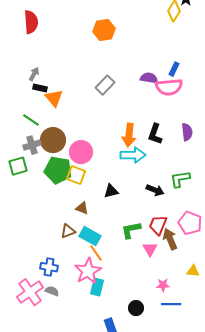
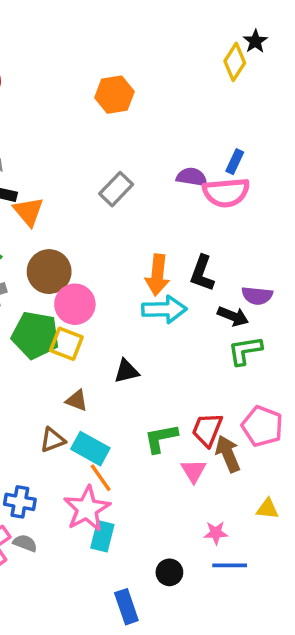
purple semicircle: (187, 132) -> (257, 296), moved, turned 102
brown circle: (53, 140) -> (49, 272), moved
black arrow: (155, 190) -> (233, 316), moved

